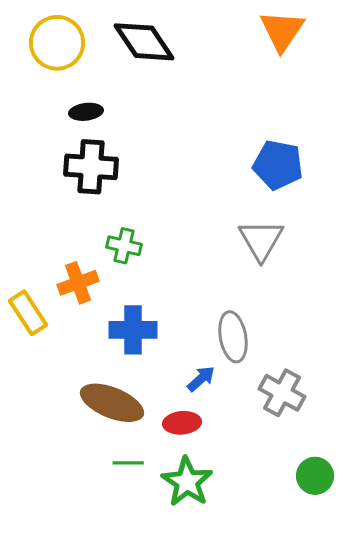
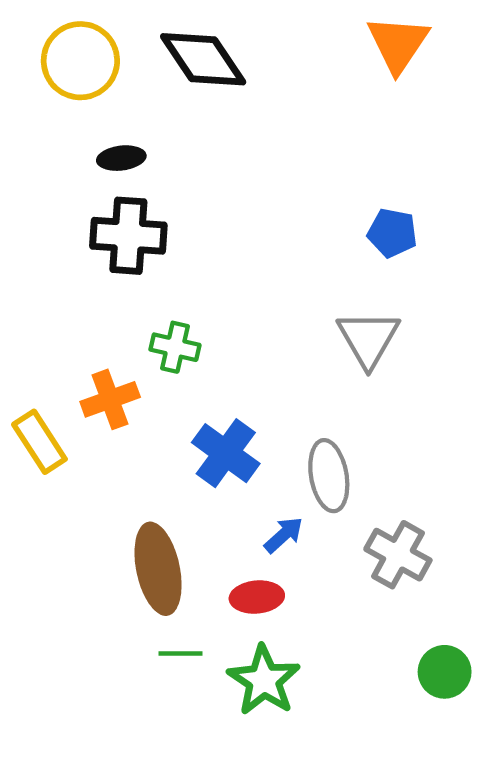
blue pentagon: (278, 165) -> (392, 233), size x0.7
blue cross: (133, 330) -> (226, 453), moved, turned 36
brown ellipse: (112, 403) -> (158, 569), turned 56

